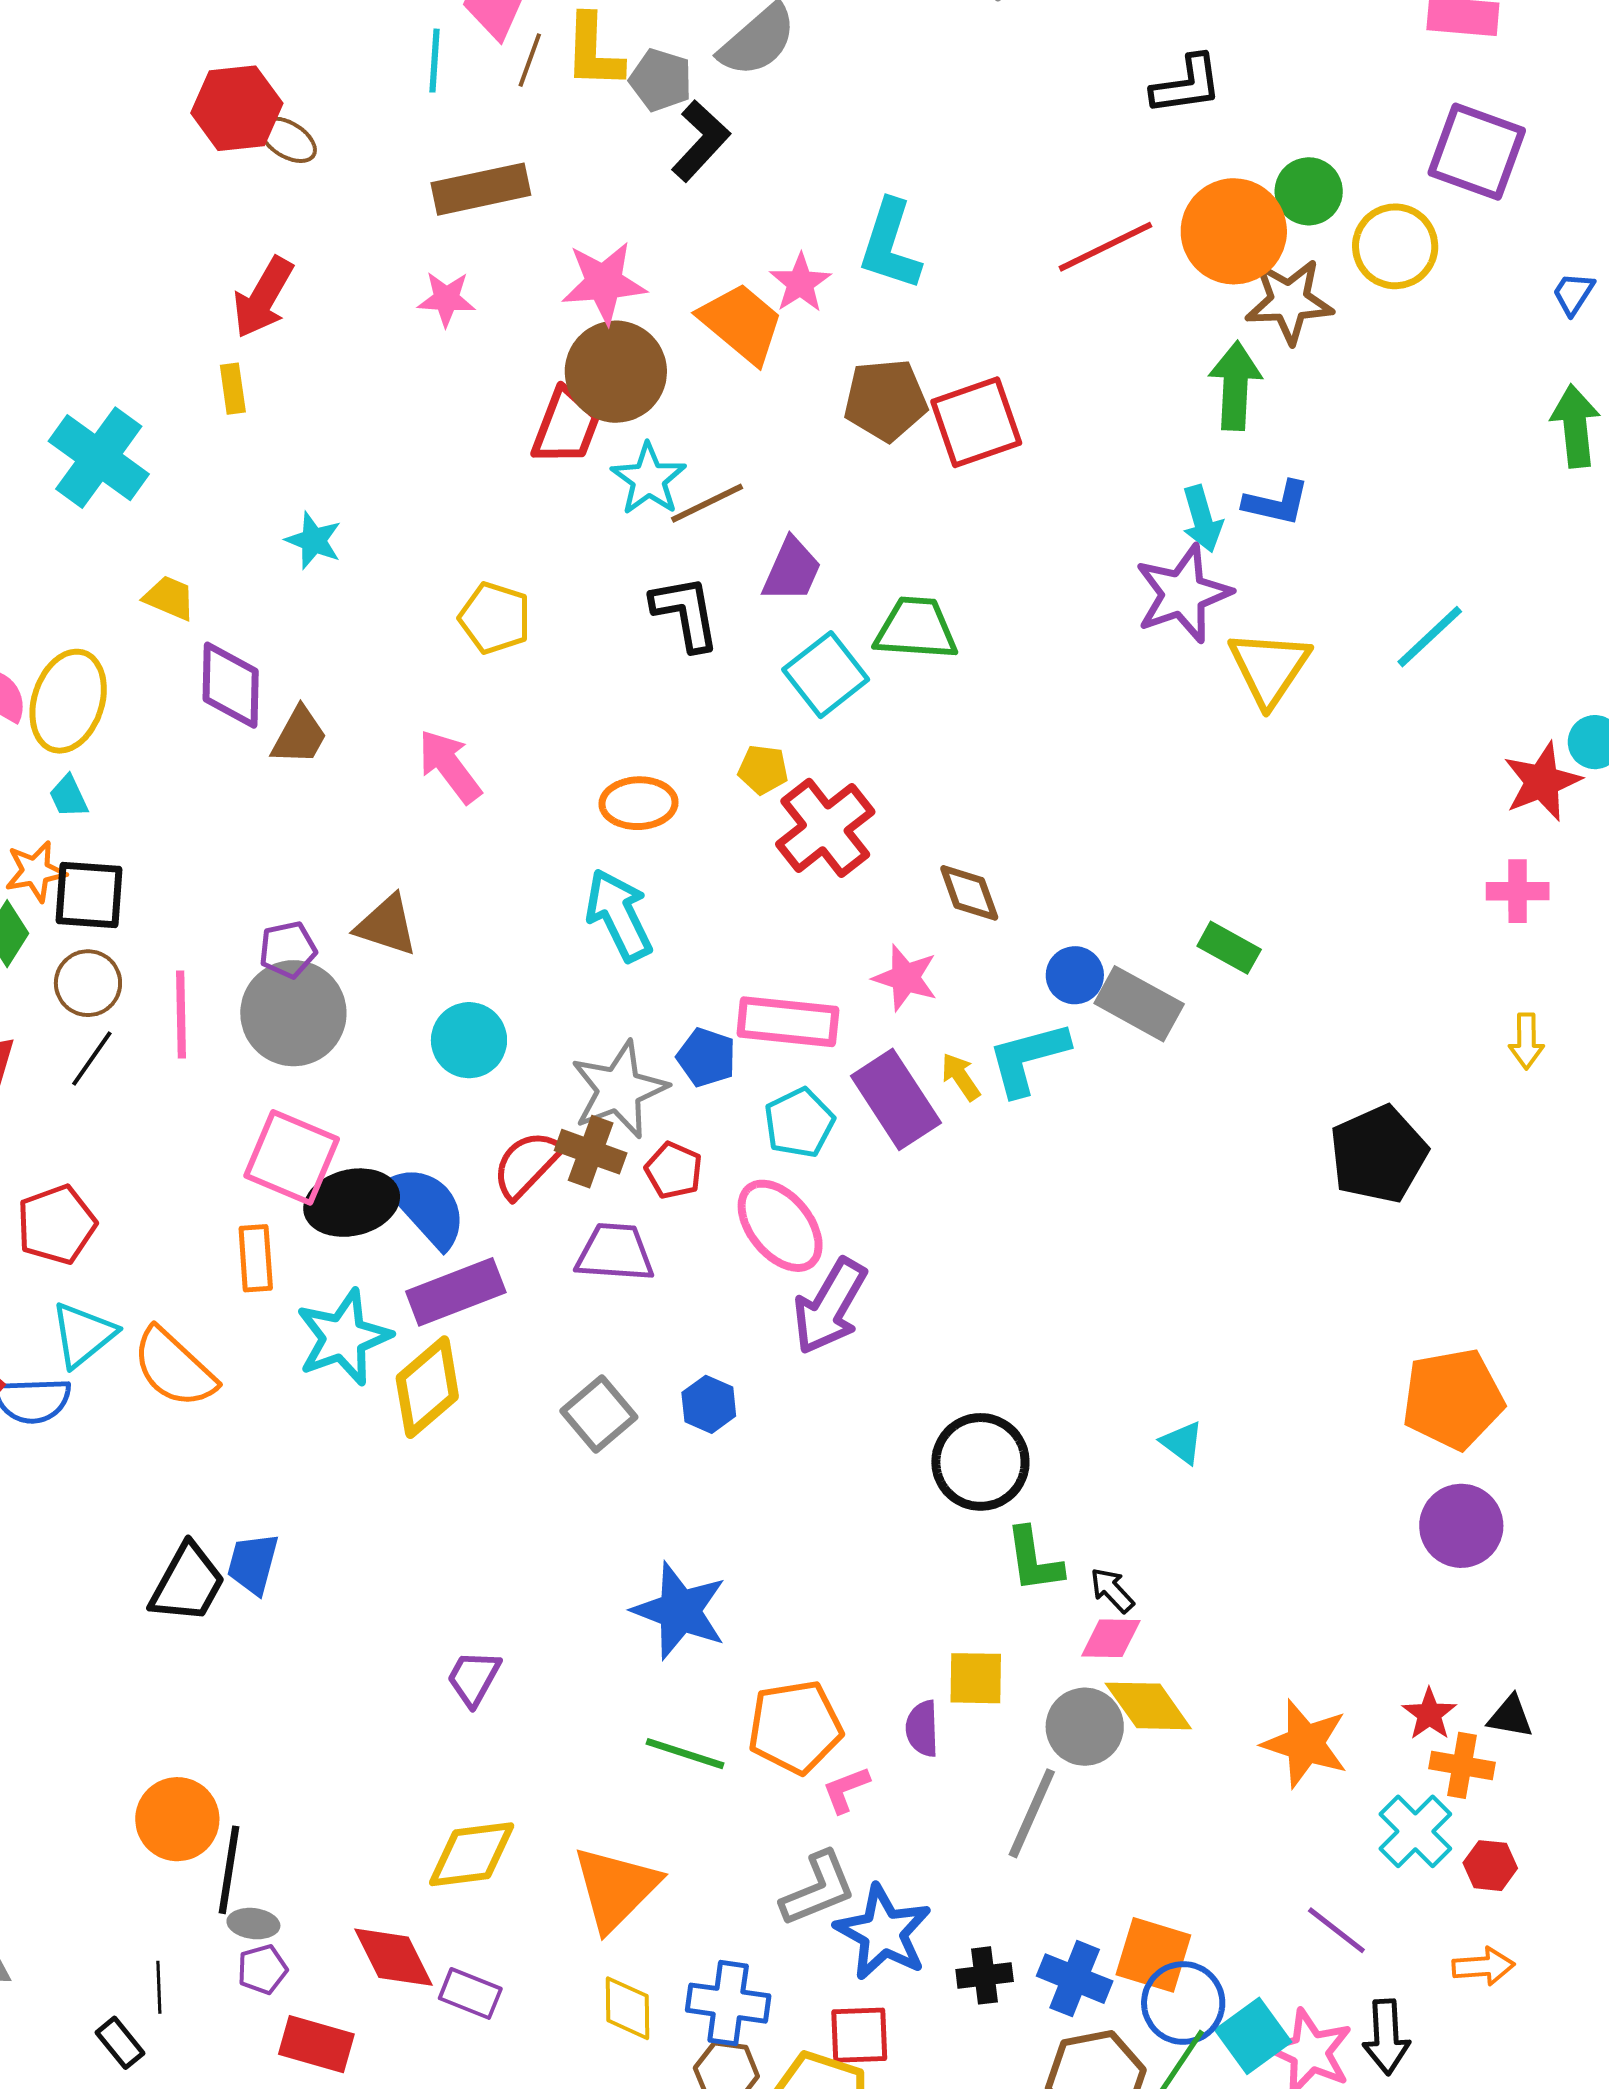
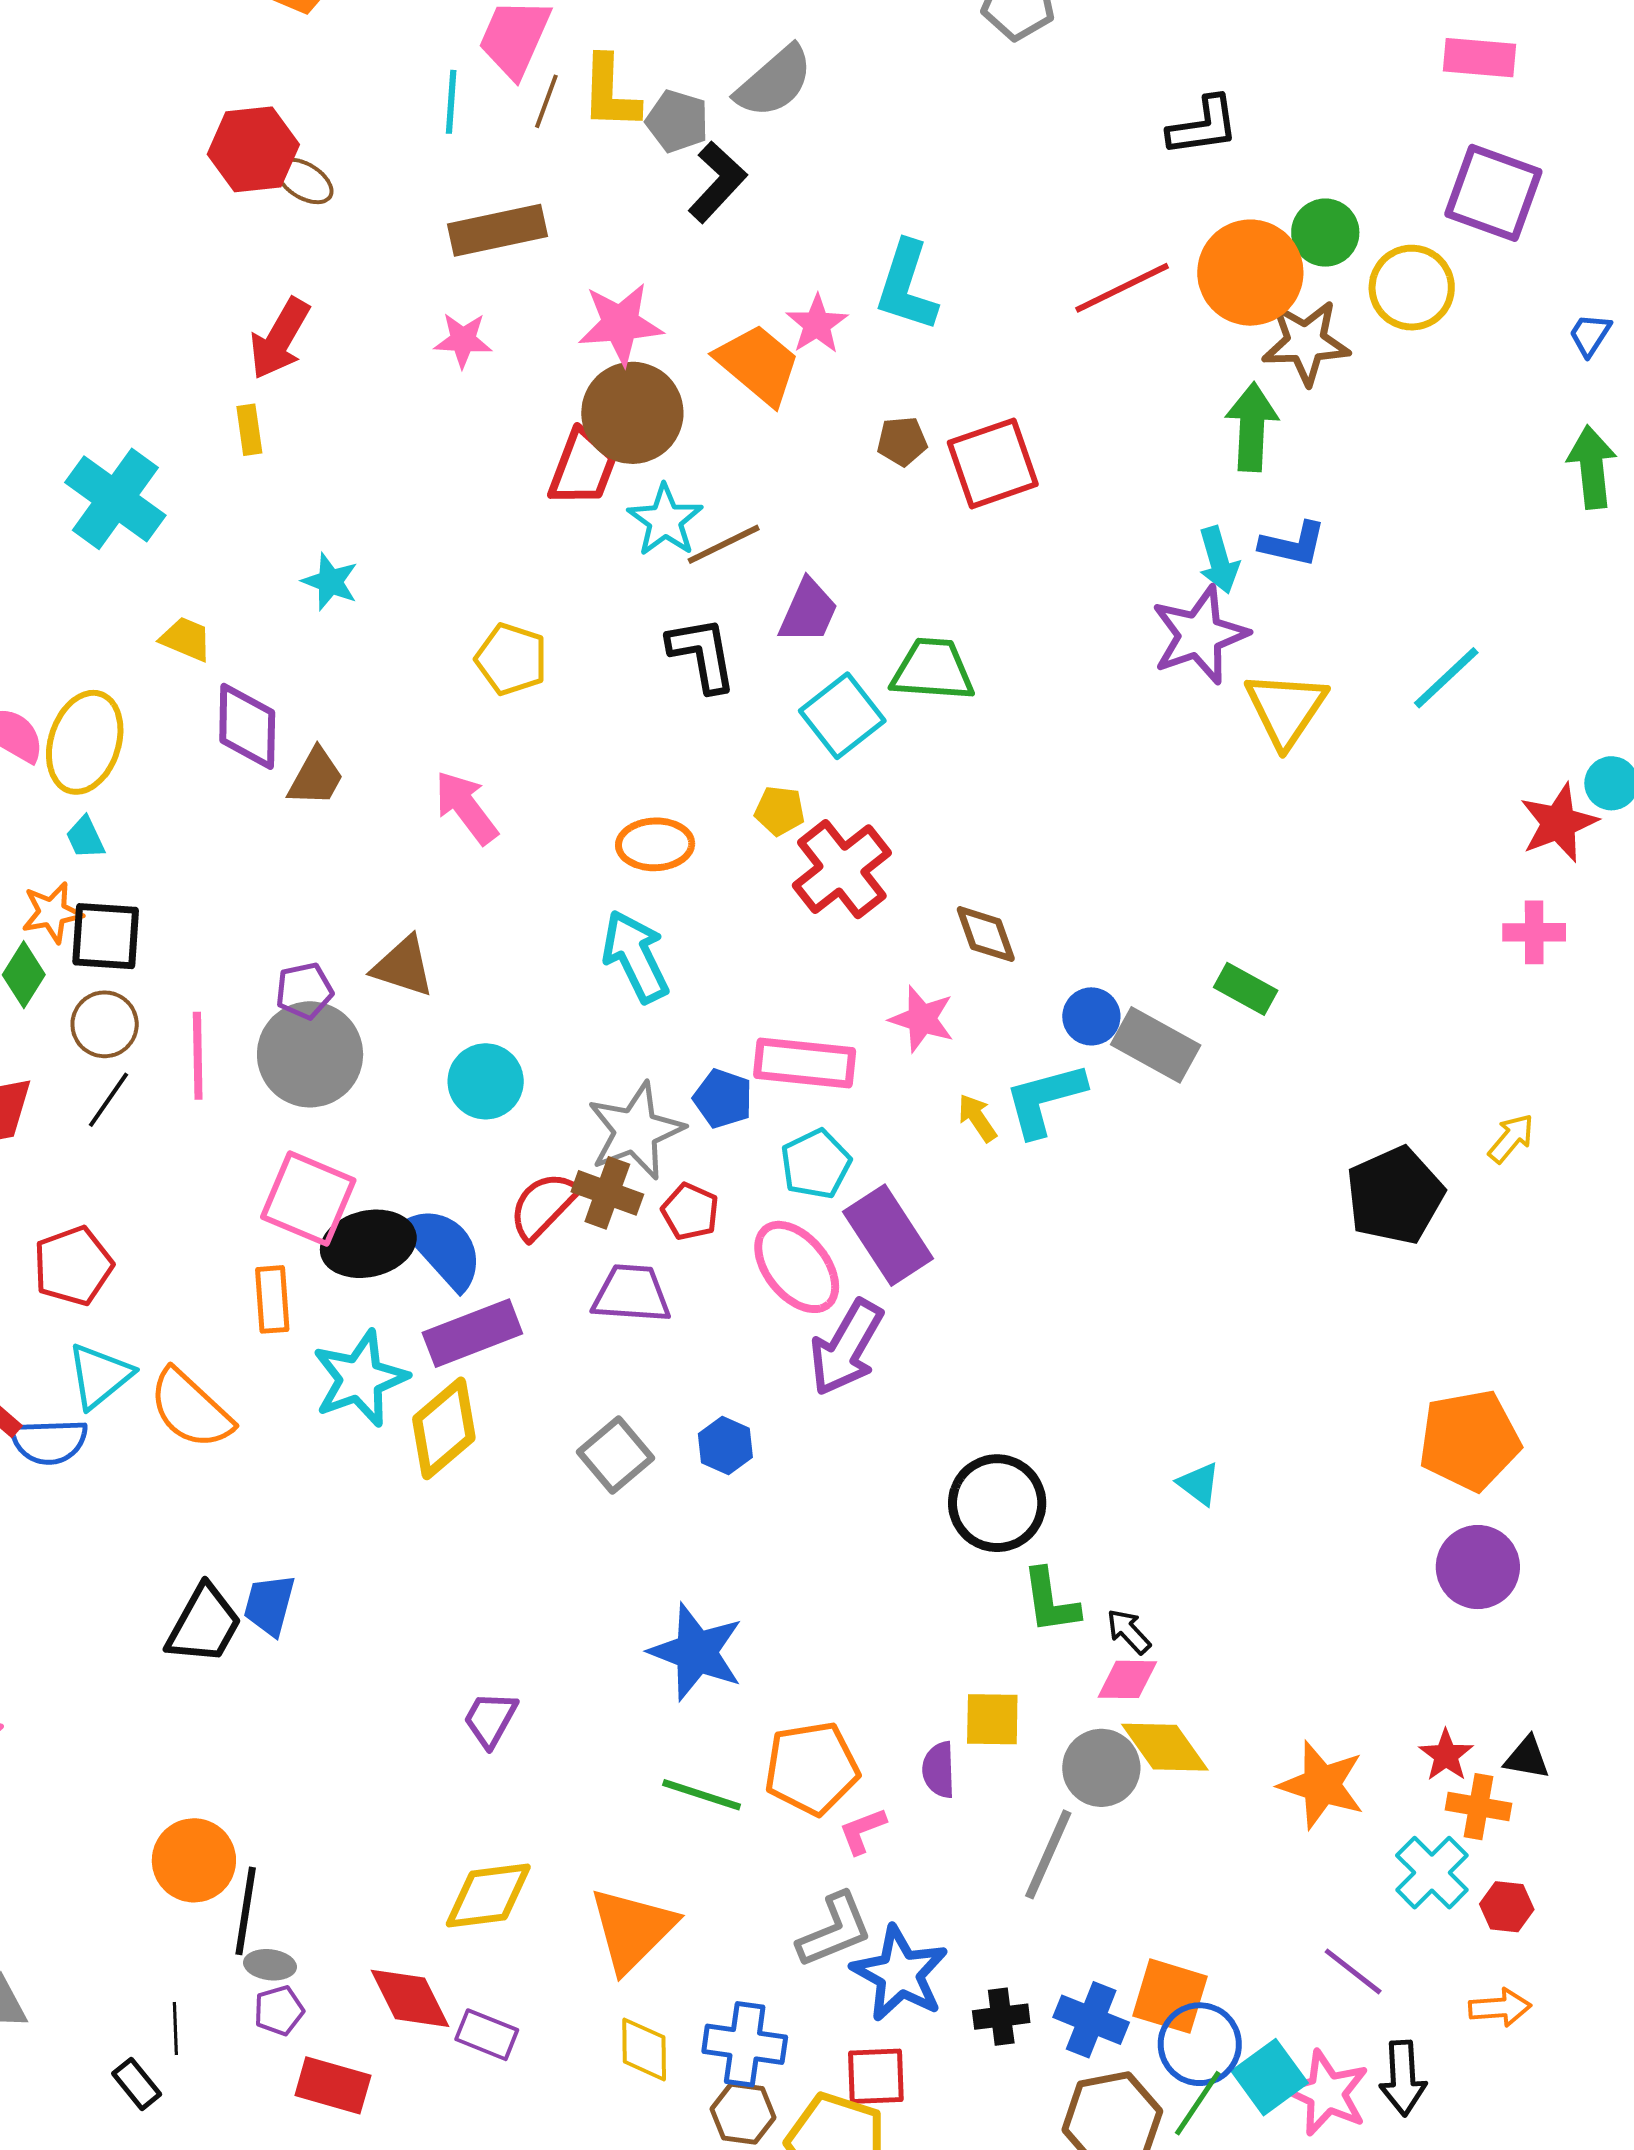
brown pentagon: (886, 400) -> (902, 441), size x0.6
yellow arrow: (1526, 1041) -> (1511, 1138), moved, turned -140
purple rectangle: (896, 1099) -> (888, 1235), moved

